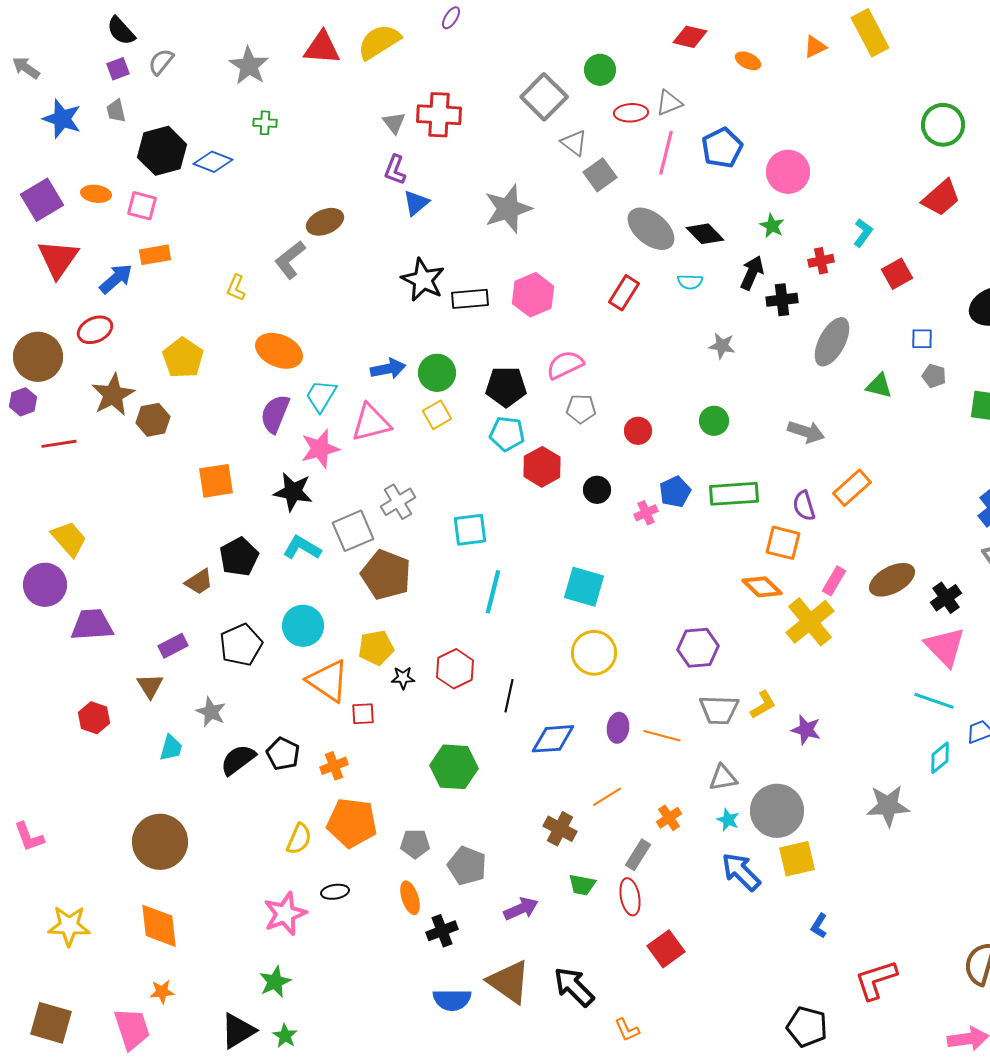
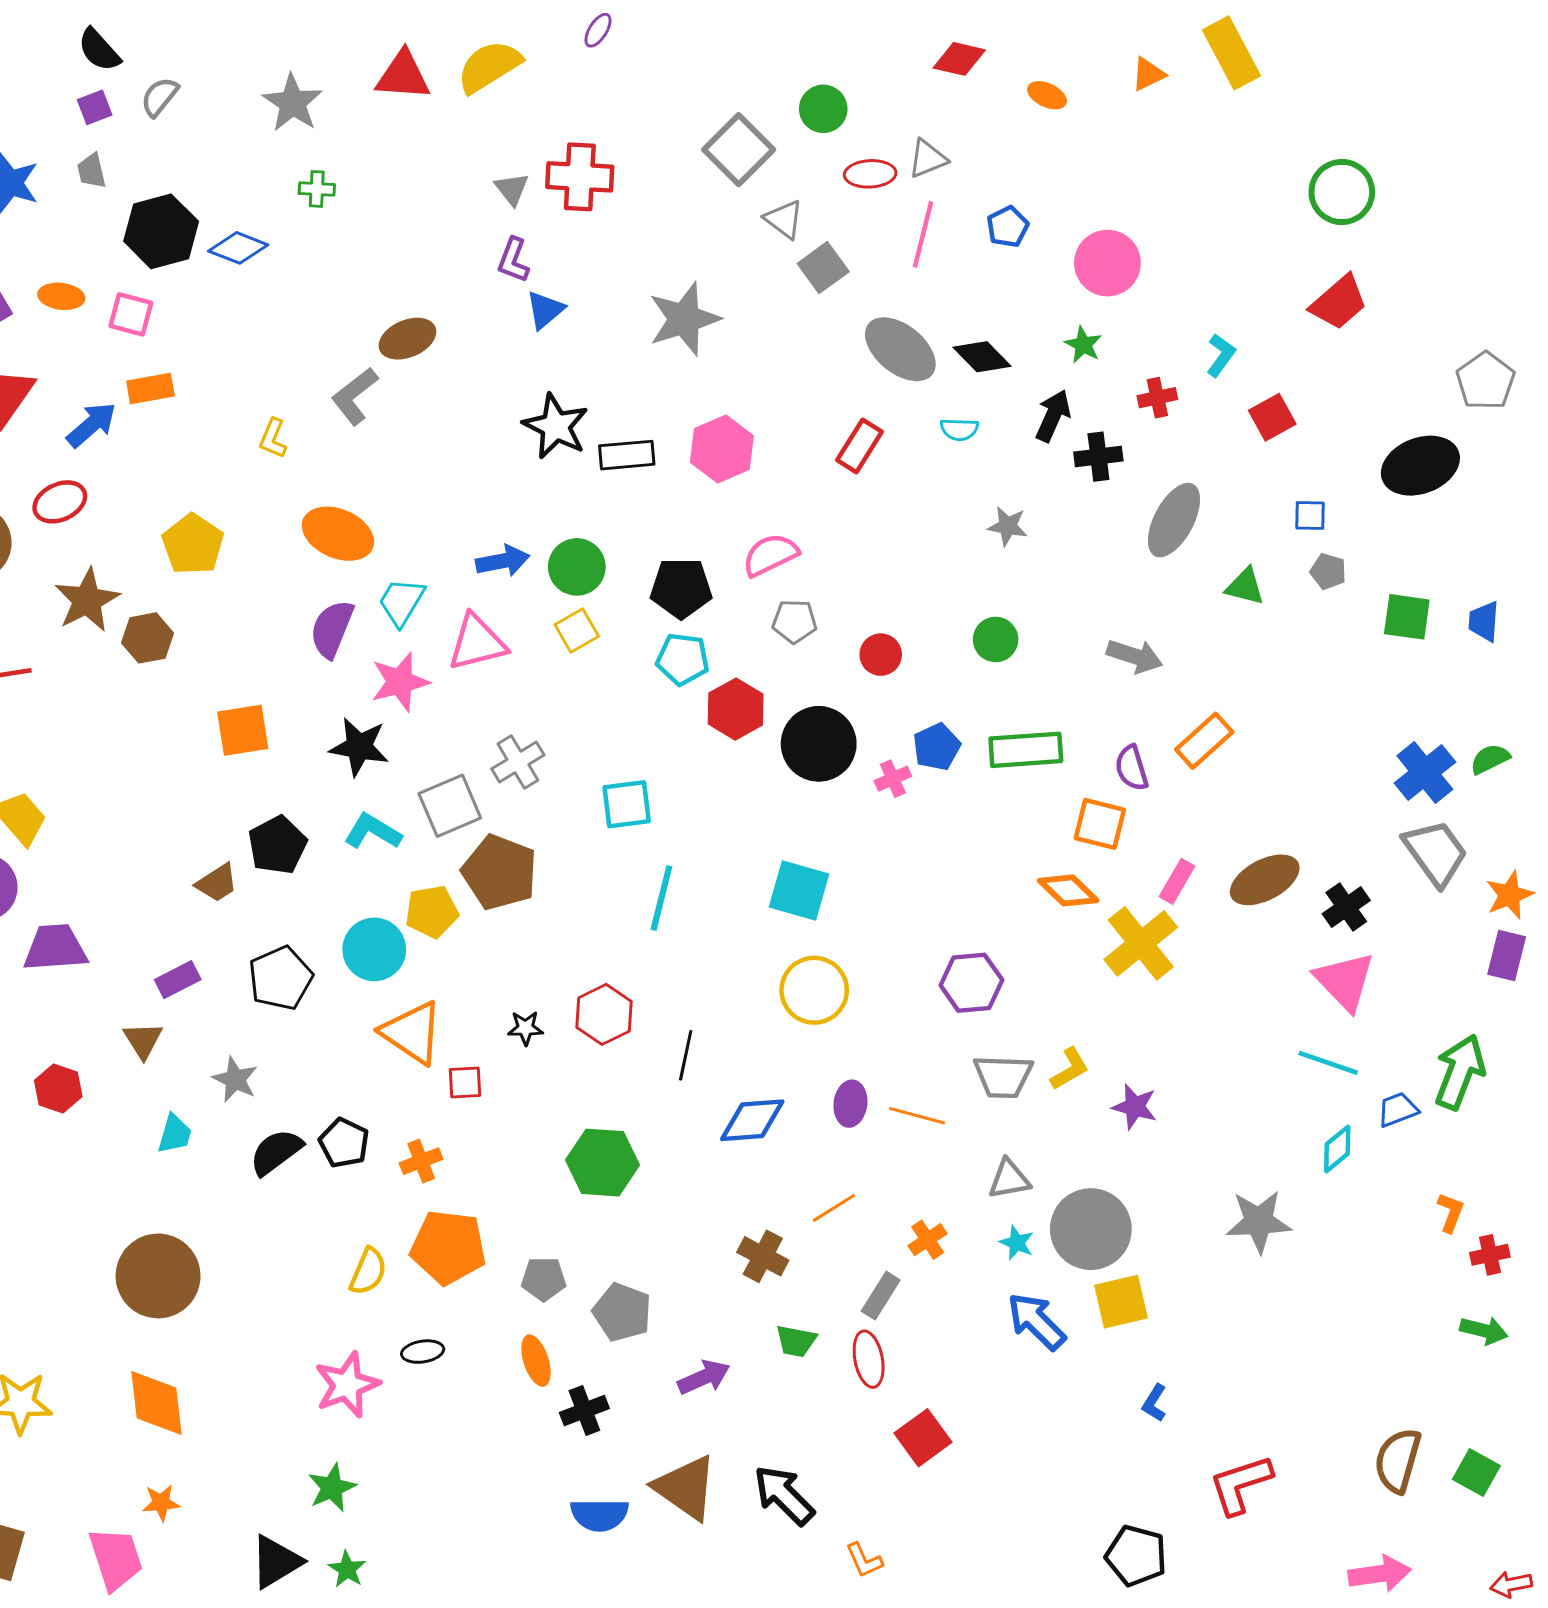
blue pentagon: (722, 148) -> (1008, 227), size x0.7
black circle: (597, 490) -> (819, 744), size x1.8
yellow pentagon: (376, 648) -> (432, 912), moved

